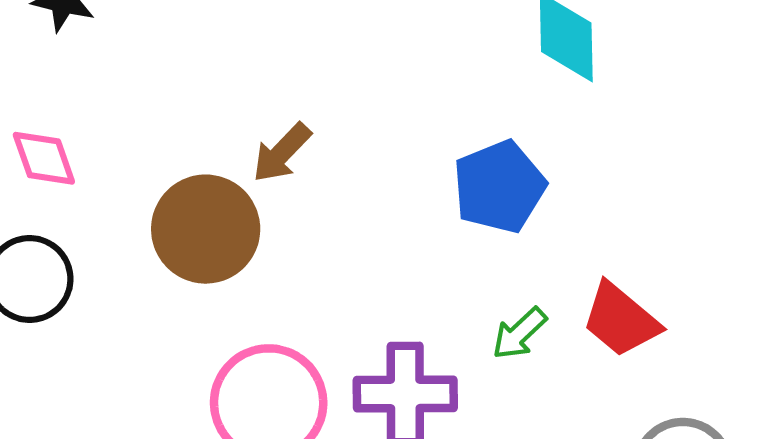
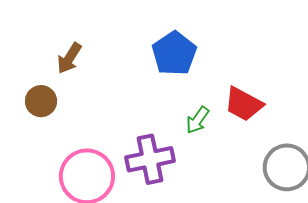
brown circle: (206, 229) -> (41, 101), size x0.6

